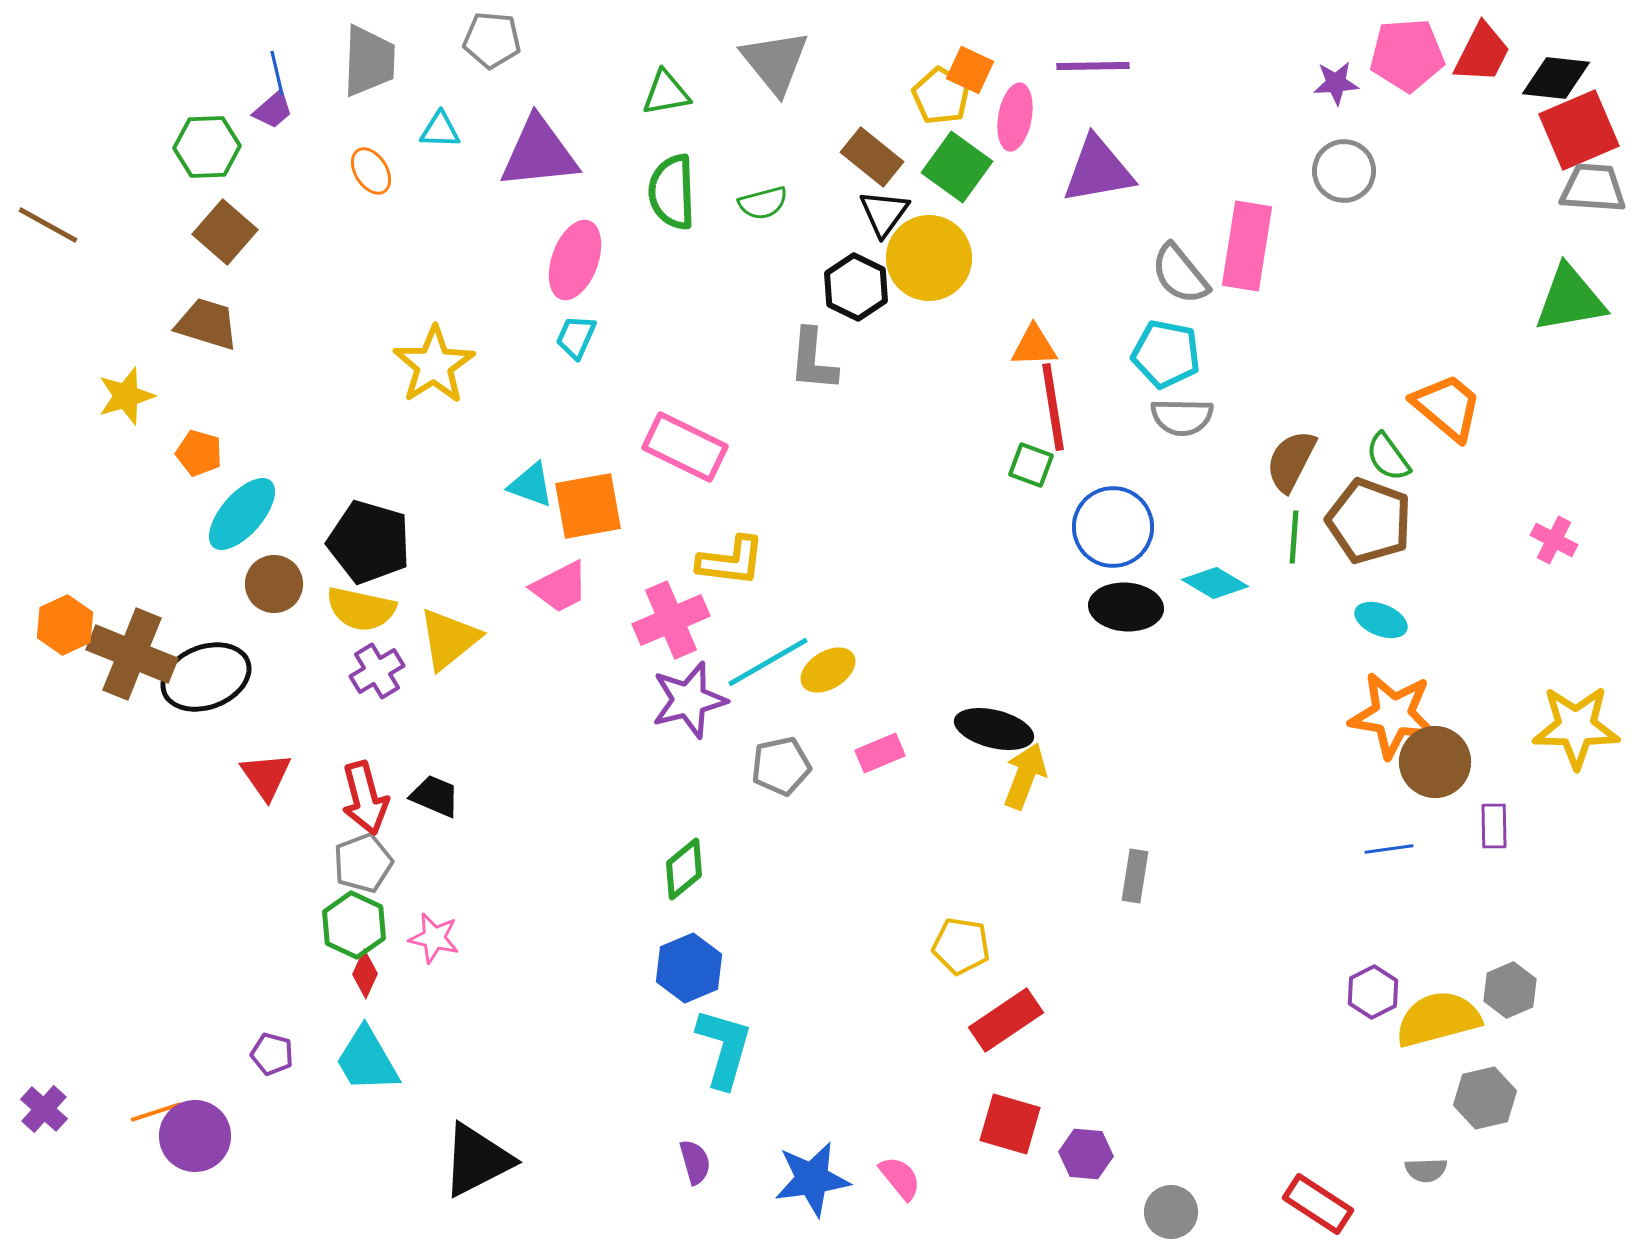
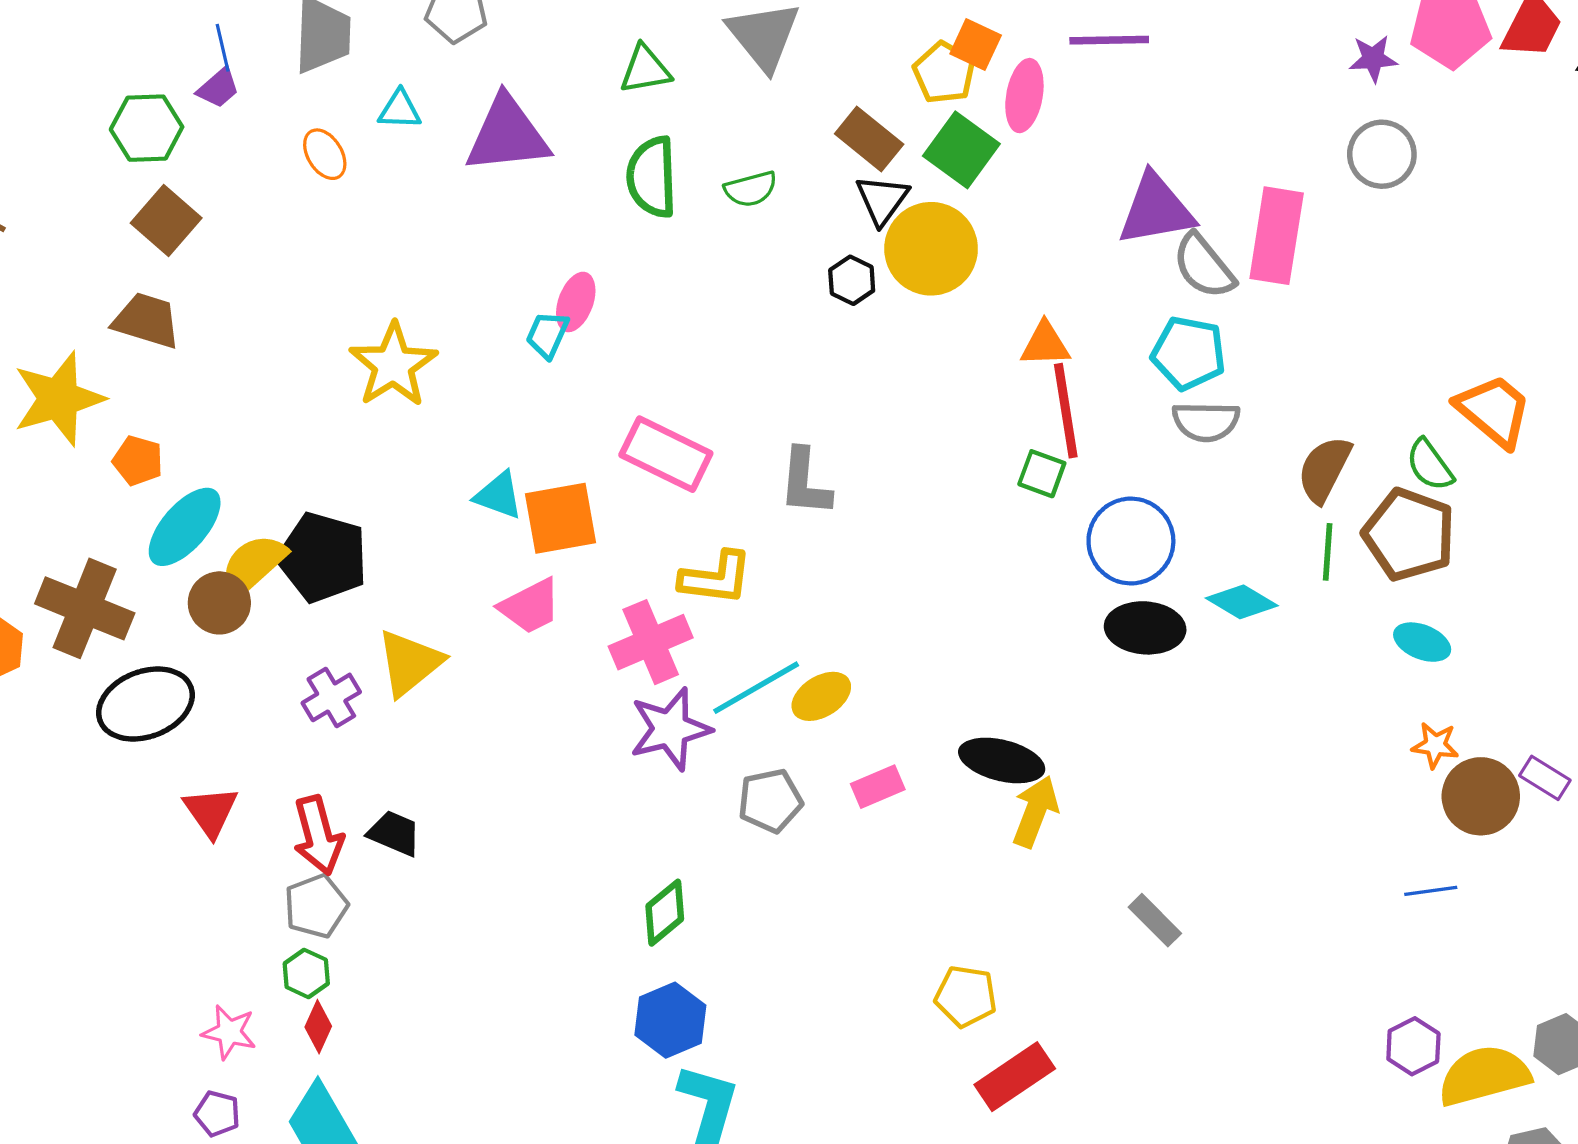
purple triangle: (1098, 170) -> (1156, 210), moved
pink ellipse: (575, 260) -> (576, 302), moved, size x0.7
black hexagon: (856, 287) -> (852, 280), size x0.7
gray L-shape: (813, 360) -> (805, 482), moved
yellow star: (126, 396) -> (59, 399), size x1.5
yellow semicircle: (361, 609) -> (253, 565), moved, turned 126
brown cross: (132, 654) -> (85, 608), moved
orange star: (1393, 715) -> (1435, 745), size x0.5
purple rectangle: (1494, 826) -> (1545, 778), moved, turned -57
gray rectangle: (1135, 876) -> (1155, 920), turned -54
green hexagon: (354, 925) -> (306, 973), size x0.7
pink star: (434, 938) -> (229, 1032), moved

